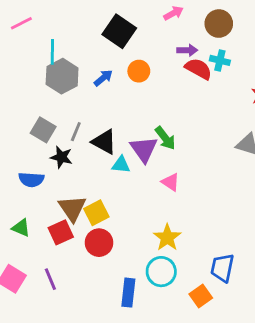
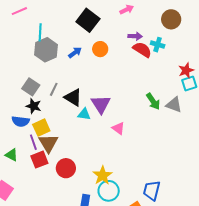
brown circle: (219, 24) -> (171, 19), moved
green arrow: (165, 138) -> (153, 101), moved
black star: (61, 157) -> (34, 106), moved
yellow square: (96, 213) -> (41, 128), moved
yellow star: (167, 238) -> (102, 175), moved
purple line: (50, 279) -> (33, 142), moved

